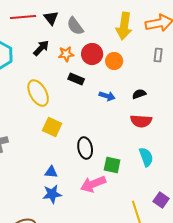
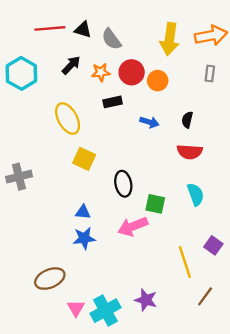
black triangle: (51, 18) -> (83, 30), turned -35
black rectangle: (76, 79) -> (113, 102), turned -35
black semicircle: (139, 94) -> (187, 120), turned -56

